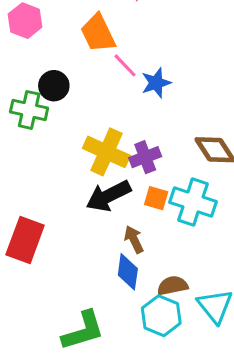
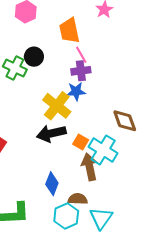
blue star: (156, 83) -> (76, 91), moved
purple cross: (145, 157) -> (81, 71), moved
brown arrow: (134, 239) -> (90, 167), moved, size x1.5

